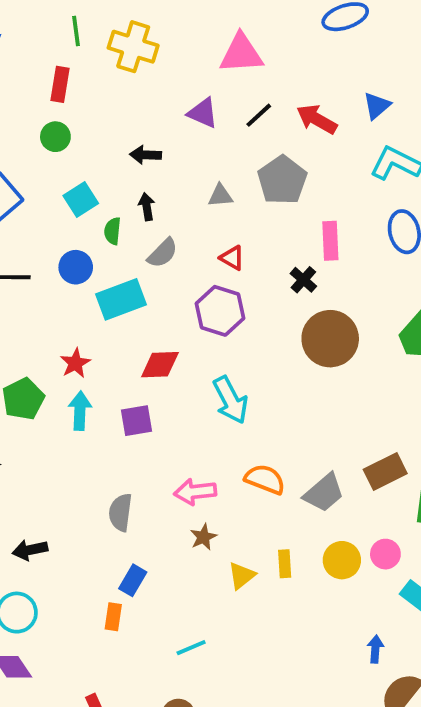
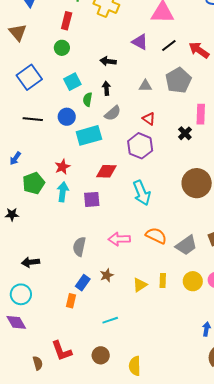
brown circle: (330, 339) -> (197, 183), moved
brown star: (203, 537) -> (107, 275), moved

